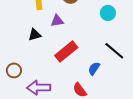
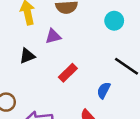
red rectangle: (66, 52) -> (68, 73), size x0.7

